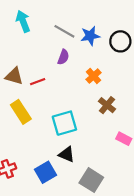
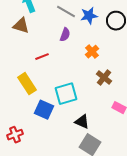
brown triangle: (14, 76) -> (21, 26), moved
black triangle: (67, 154) -> (82, 122), moved
blue square: (45, 172) -> (44, 110), moved, turned -36

